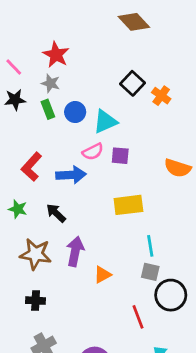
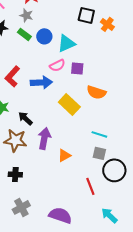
black square: (133, 83) -> (86, 15), turned -30
green rectangle: (48, 109) -> (24, 34), turned -32
orange semicircle: (178, 168) -> (96, 92), moved
yellow rectangle: (128, 205) -> (69, 104), moved, turned 50
black arrow: (56, 213) -> (25, 118), moved
cyan line: (150, 246) -> (99, 134), turned -63

